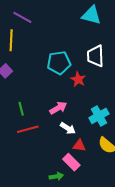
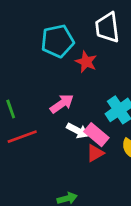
red triangle: (79, 145) -> (95, 153), turned -32
pink rectangle: (71, 162) -> (96, 135), moved

